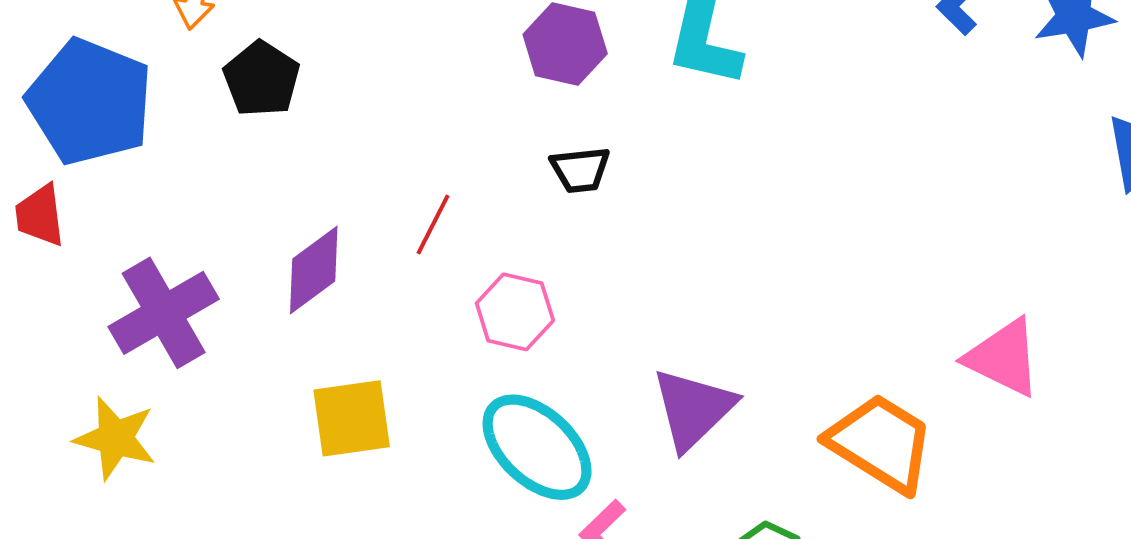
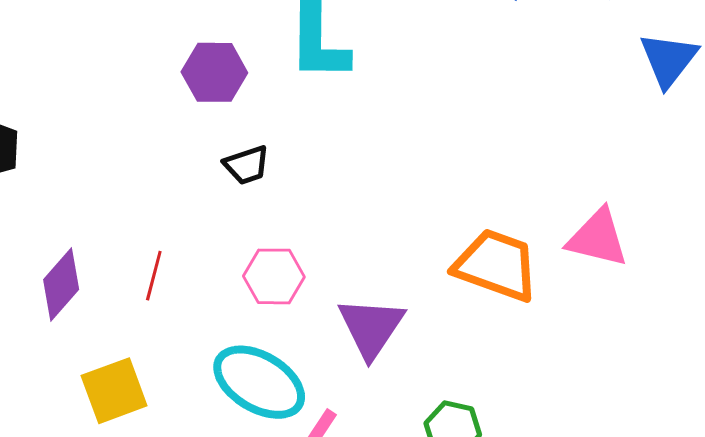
red line: (433, 225) -> (154, 276), moved
pink hexagon: (515, 312) -> (274, 276), moved
orange trapezoid: (881, 443) -> (496, 265), moved

